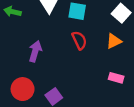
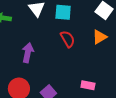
pink rectangle: (116, 78) -> (88, 85), moved

